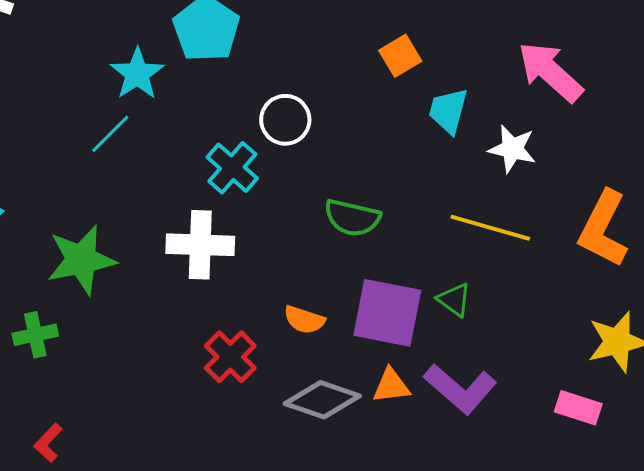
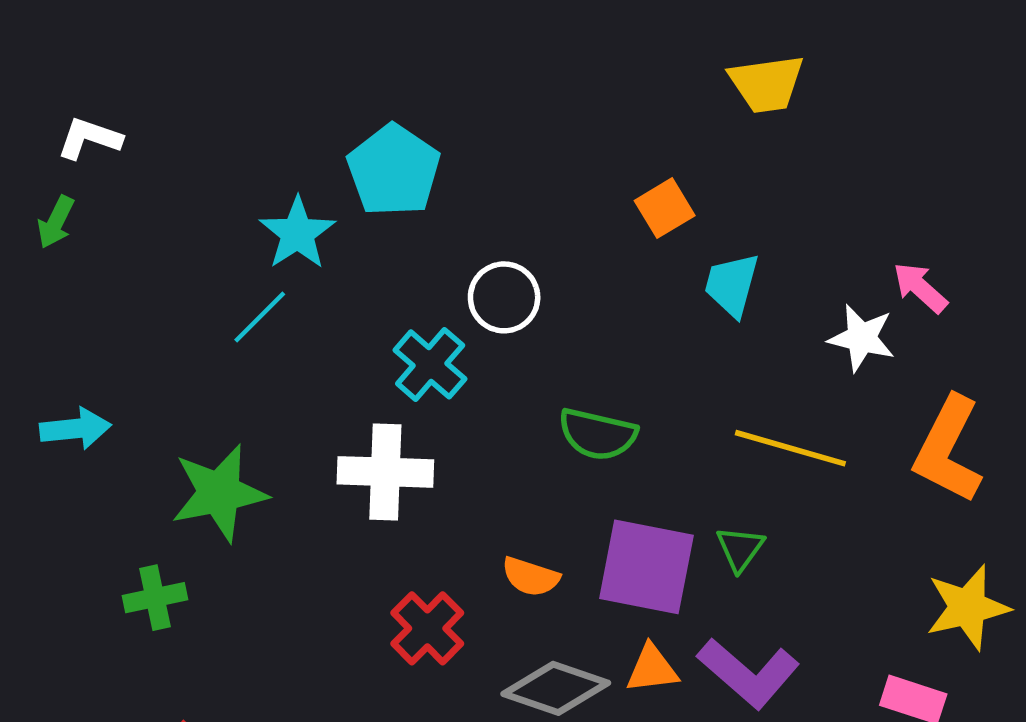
pink arrow: (550, 72) -> (920, 288), moved, size x0.6
white star: (512, 149) -> (862, 338), moved
green triangle: (454, 300) -> (740, 549), turned 30

